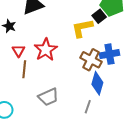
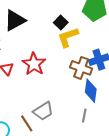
black square: (99, 16) -> (61, 22), moved
brown line: (24, 69) -> (27, 123), moved, turned -30

